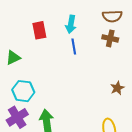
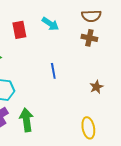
cyan arrow: (71, 24) -> (50, 24), turned -66
blue line: (74, 47) -> (53, 71), moved

